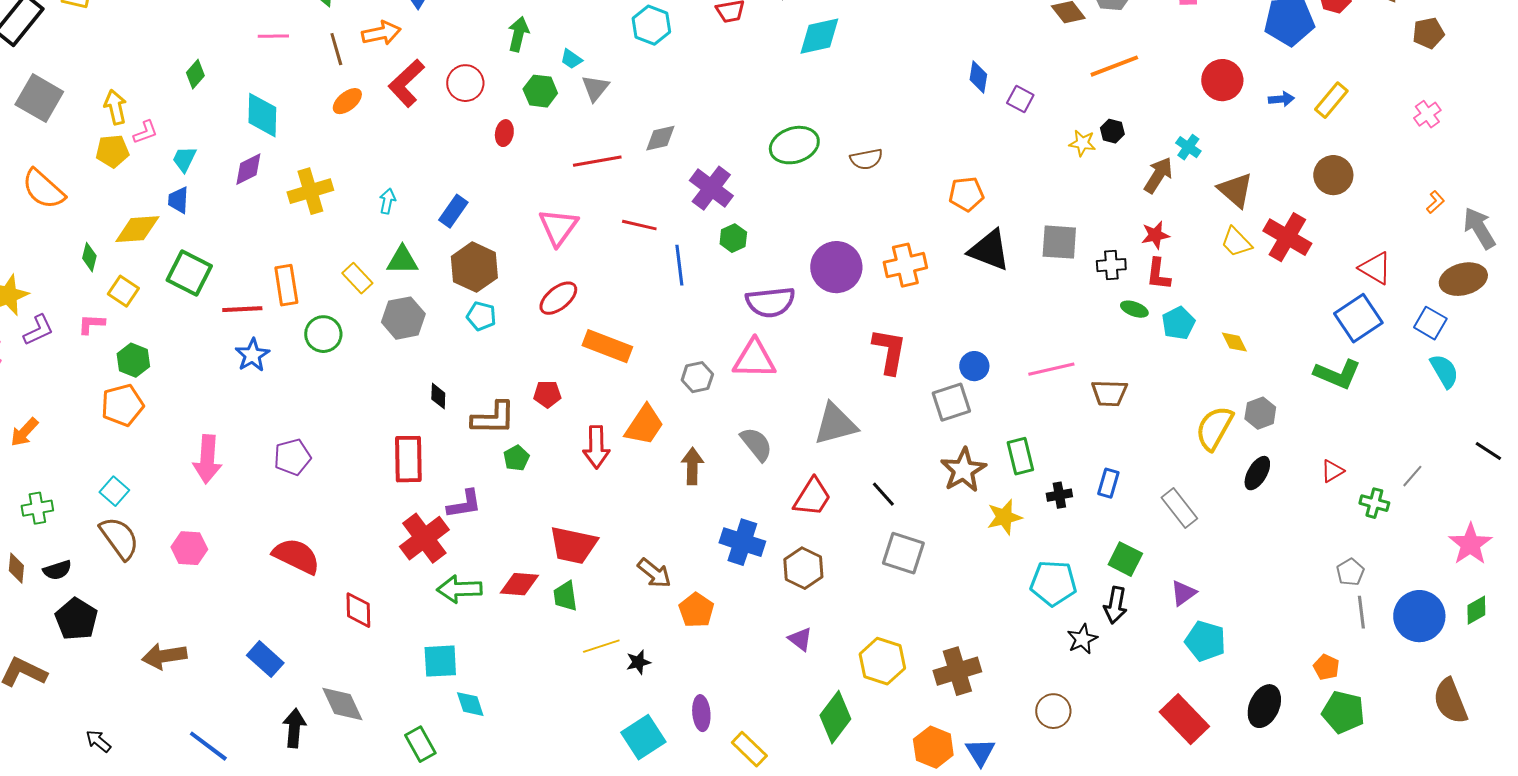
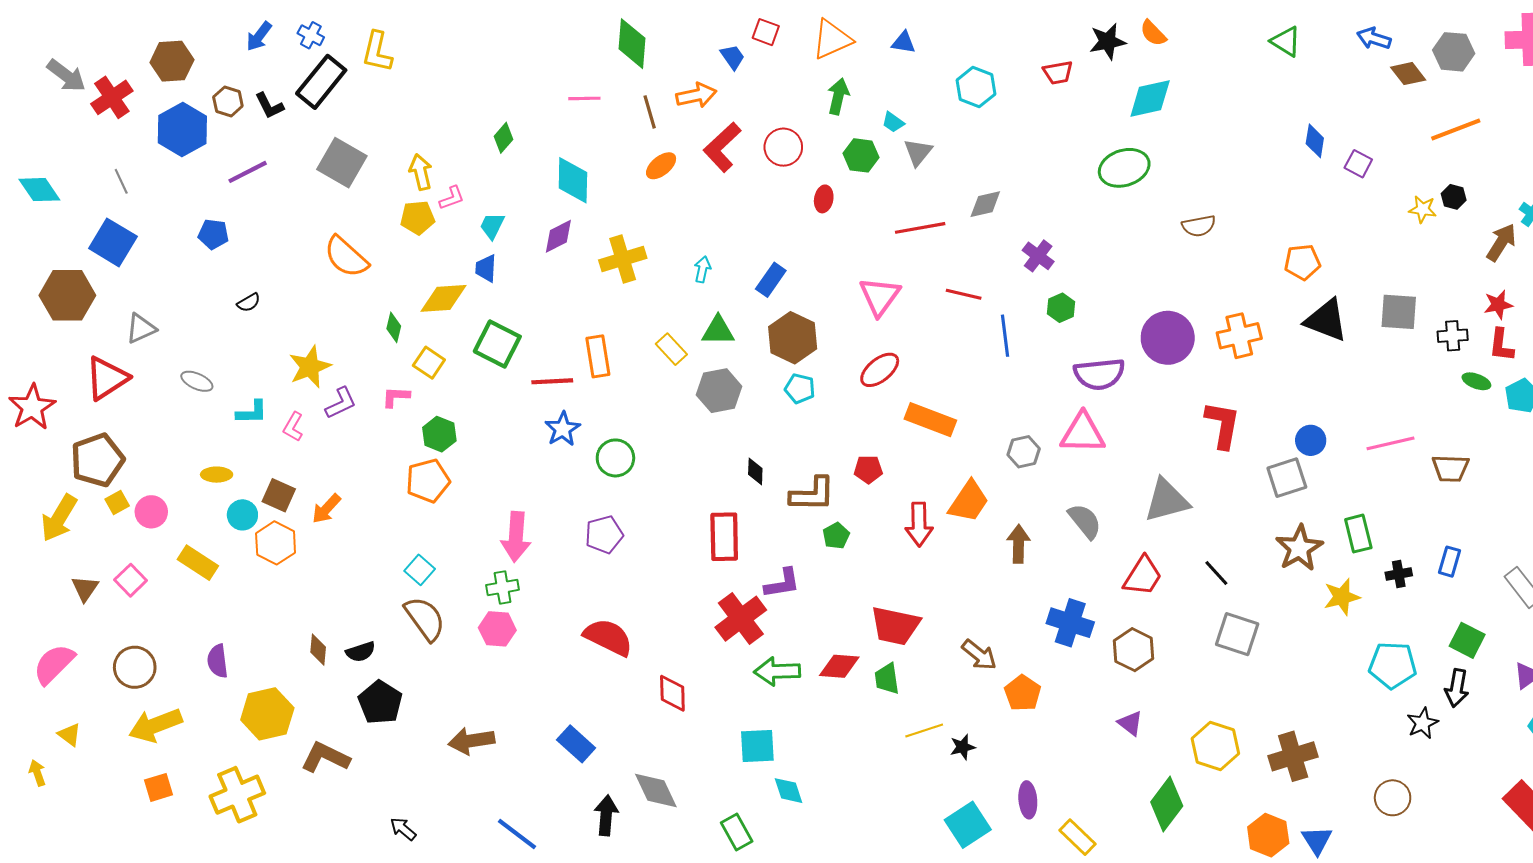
green ellipse: (794, 145) -> (1124, 168), moved
purple cross: (711, 188) -> (1038, 256), size x0.7
green circle: (323, 334) -> (615, 458), moved
green cross: (37, 508) -> (503, 587), moved

